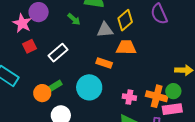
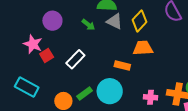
pink star: (22, 23) -> (33, 44), moved
gray triangle: (105, 30) -> (114, 21), moved, turned 36
green rectangle: (54, 86) -> (85, 94), moved

